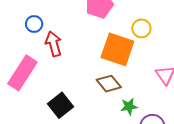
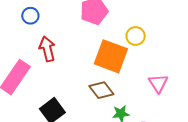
blue circle: (34, 24) -> (30, 16), moved

